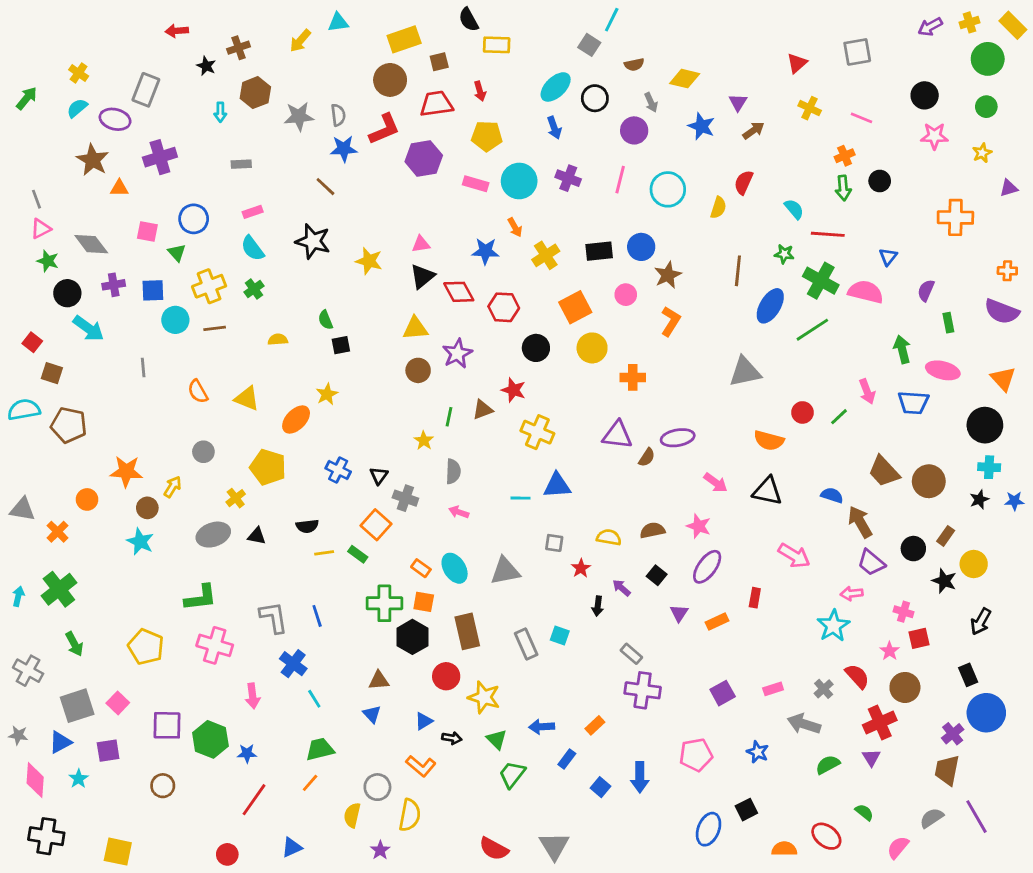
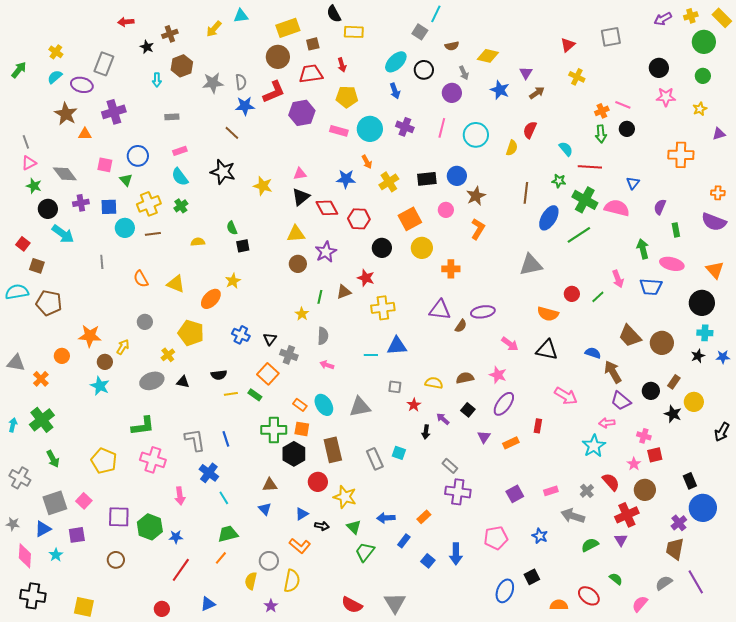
pink line: (861, 118) -> (623, 105), moved
yellow cross: (537, 432) -> (383, 308), turned -30
black arrow: (981, 622) -> (722, 432), moved

